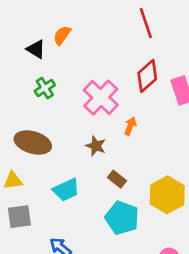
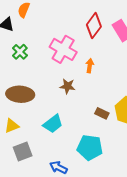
brown rectangle: (117, 179) -> (102, 113), moved
cyan pentagon: (122, 218) -> (90, 148), moved

